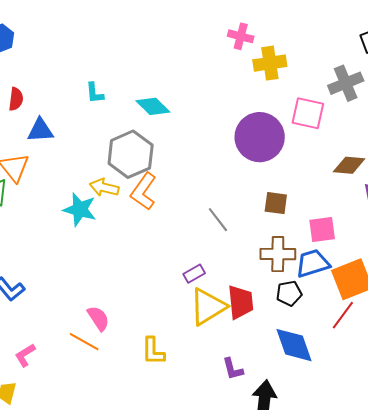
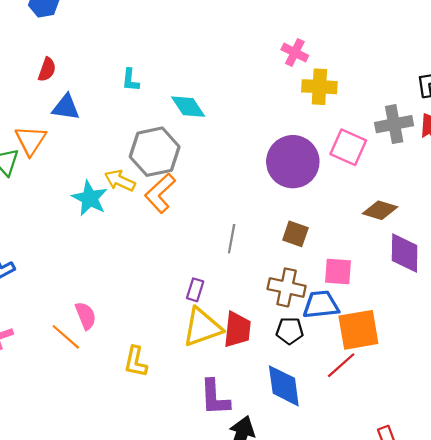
gray line: (218, 220) -> (232, 239), turned 36
purple rectangle: (194, 274) -> (195, 290), turned -55
purple L-shape: (233, 369) -> (215, 397), size x1.5

